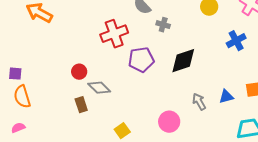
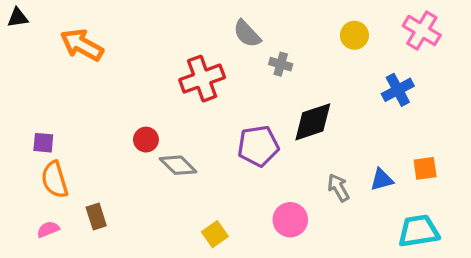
purple pentagon: (141, 60) -> (258, 146), moved
brown rectangle: (81, 105) -> (96, 217), moved

